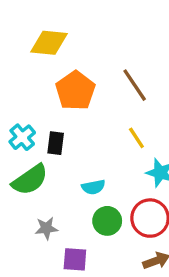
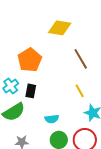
yellow diamond: (49, 43) -> (60, 28), moved
orange pentagon: (75, 91) -> (30, 60), moved

